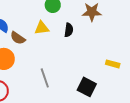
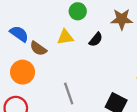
black semicircle: (69, 30) -> (96, 39), turned 32

